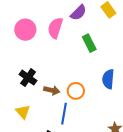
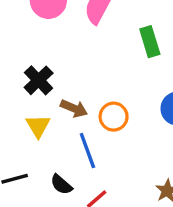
yellow triangle: (23, 112) -> (38, 126), moved
blue line: (64, 114) -> (87, 151), turned -40

